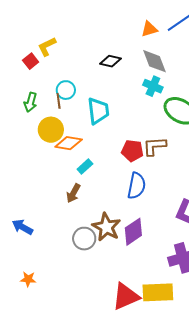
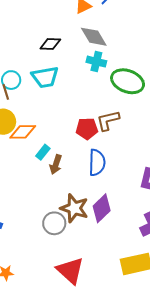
cyan trapezoid: (98, 111) -> (45, 77), moved, turned 96
brown arrow: (73, 193) -> (56, 164), moved
red triangle: (126, 297) -> (70, 271), moved, turned -44

